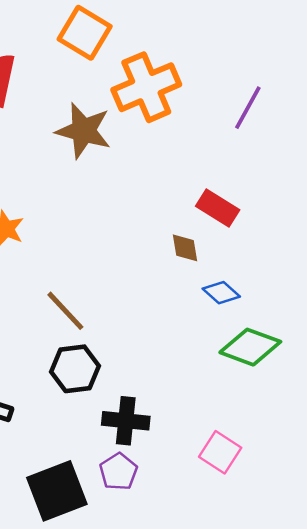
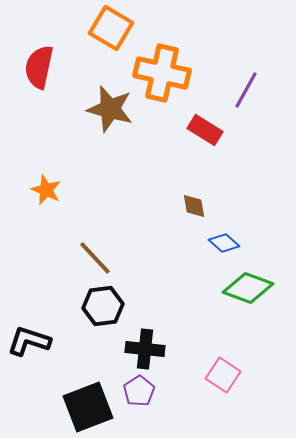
orange cross: (146, 87) -> (162, 73), turned 36
red rectangle: (218, 208) -> (205, 130), moved

